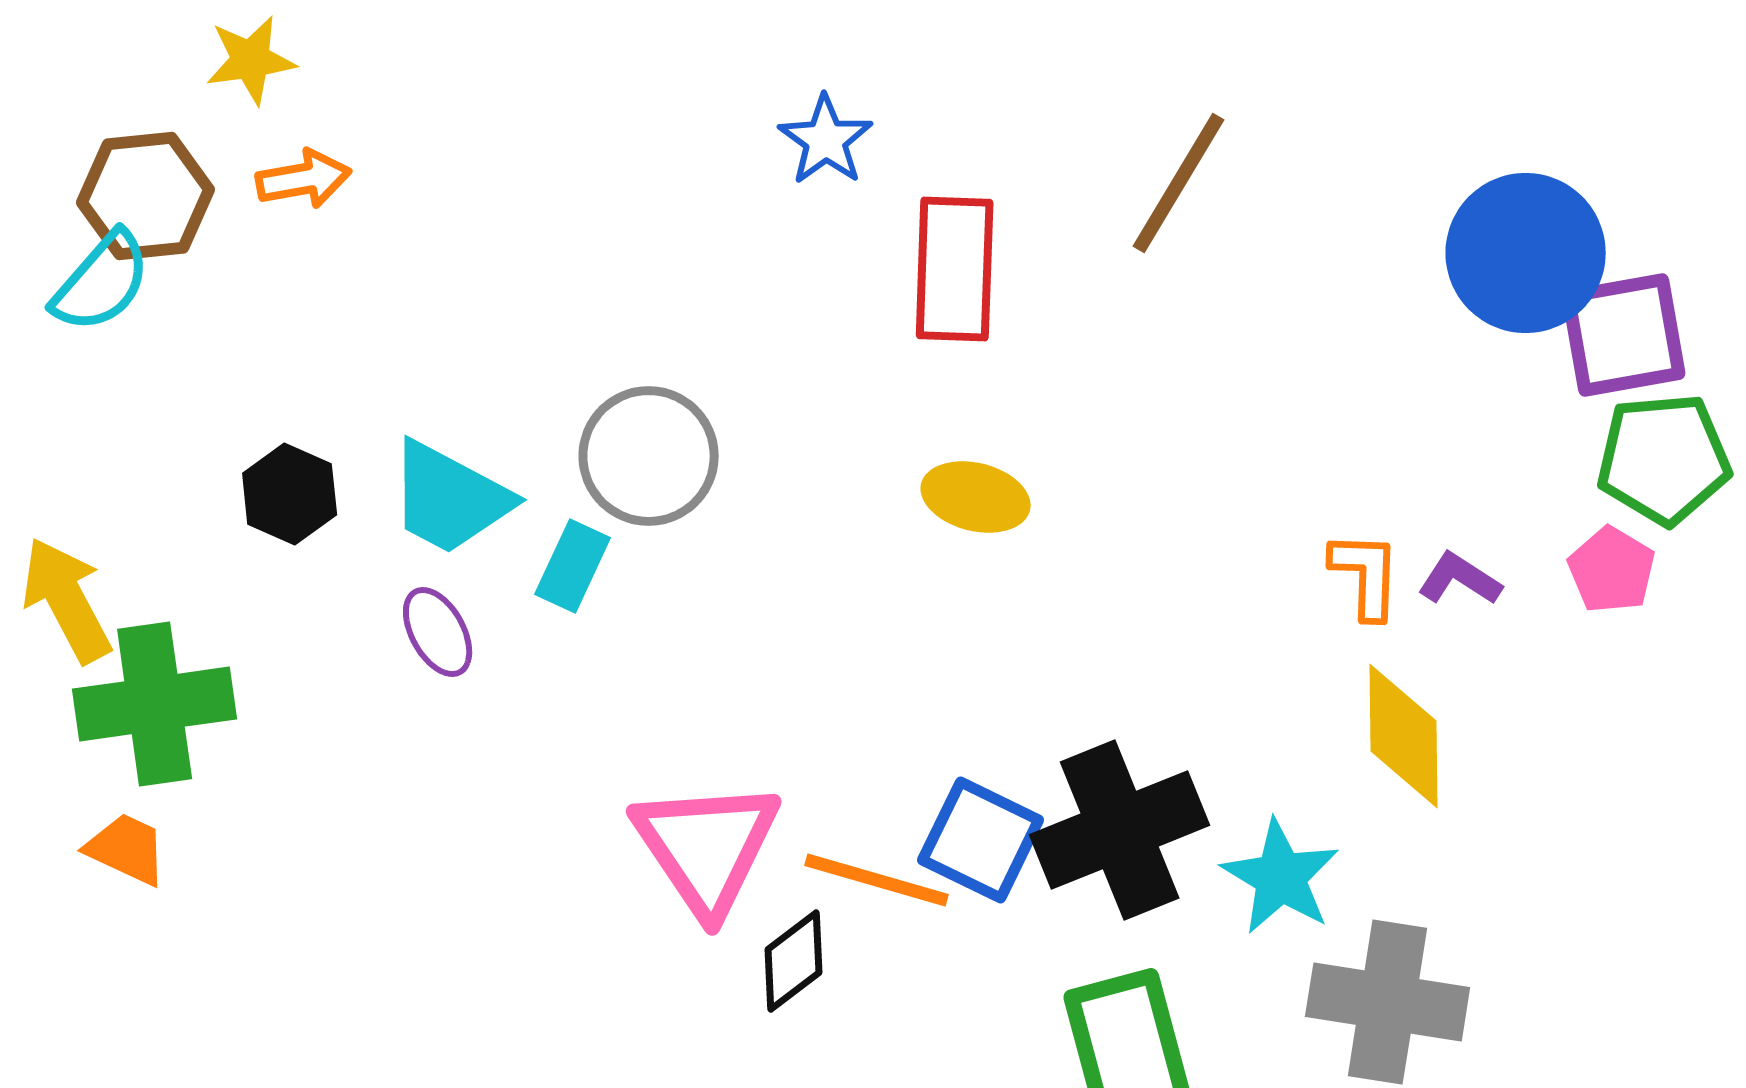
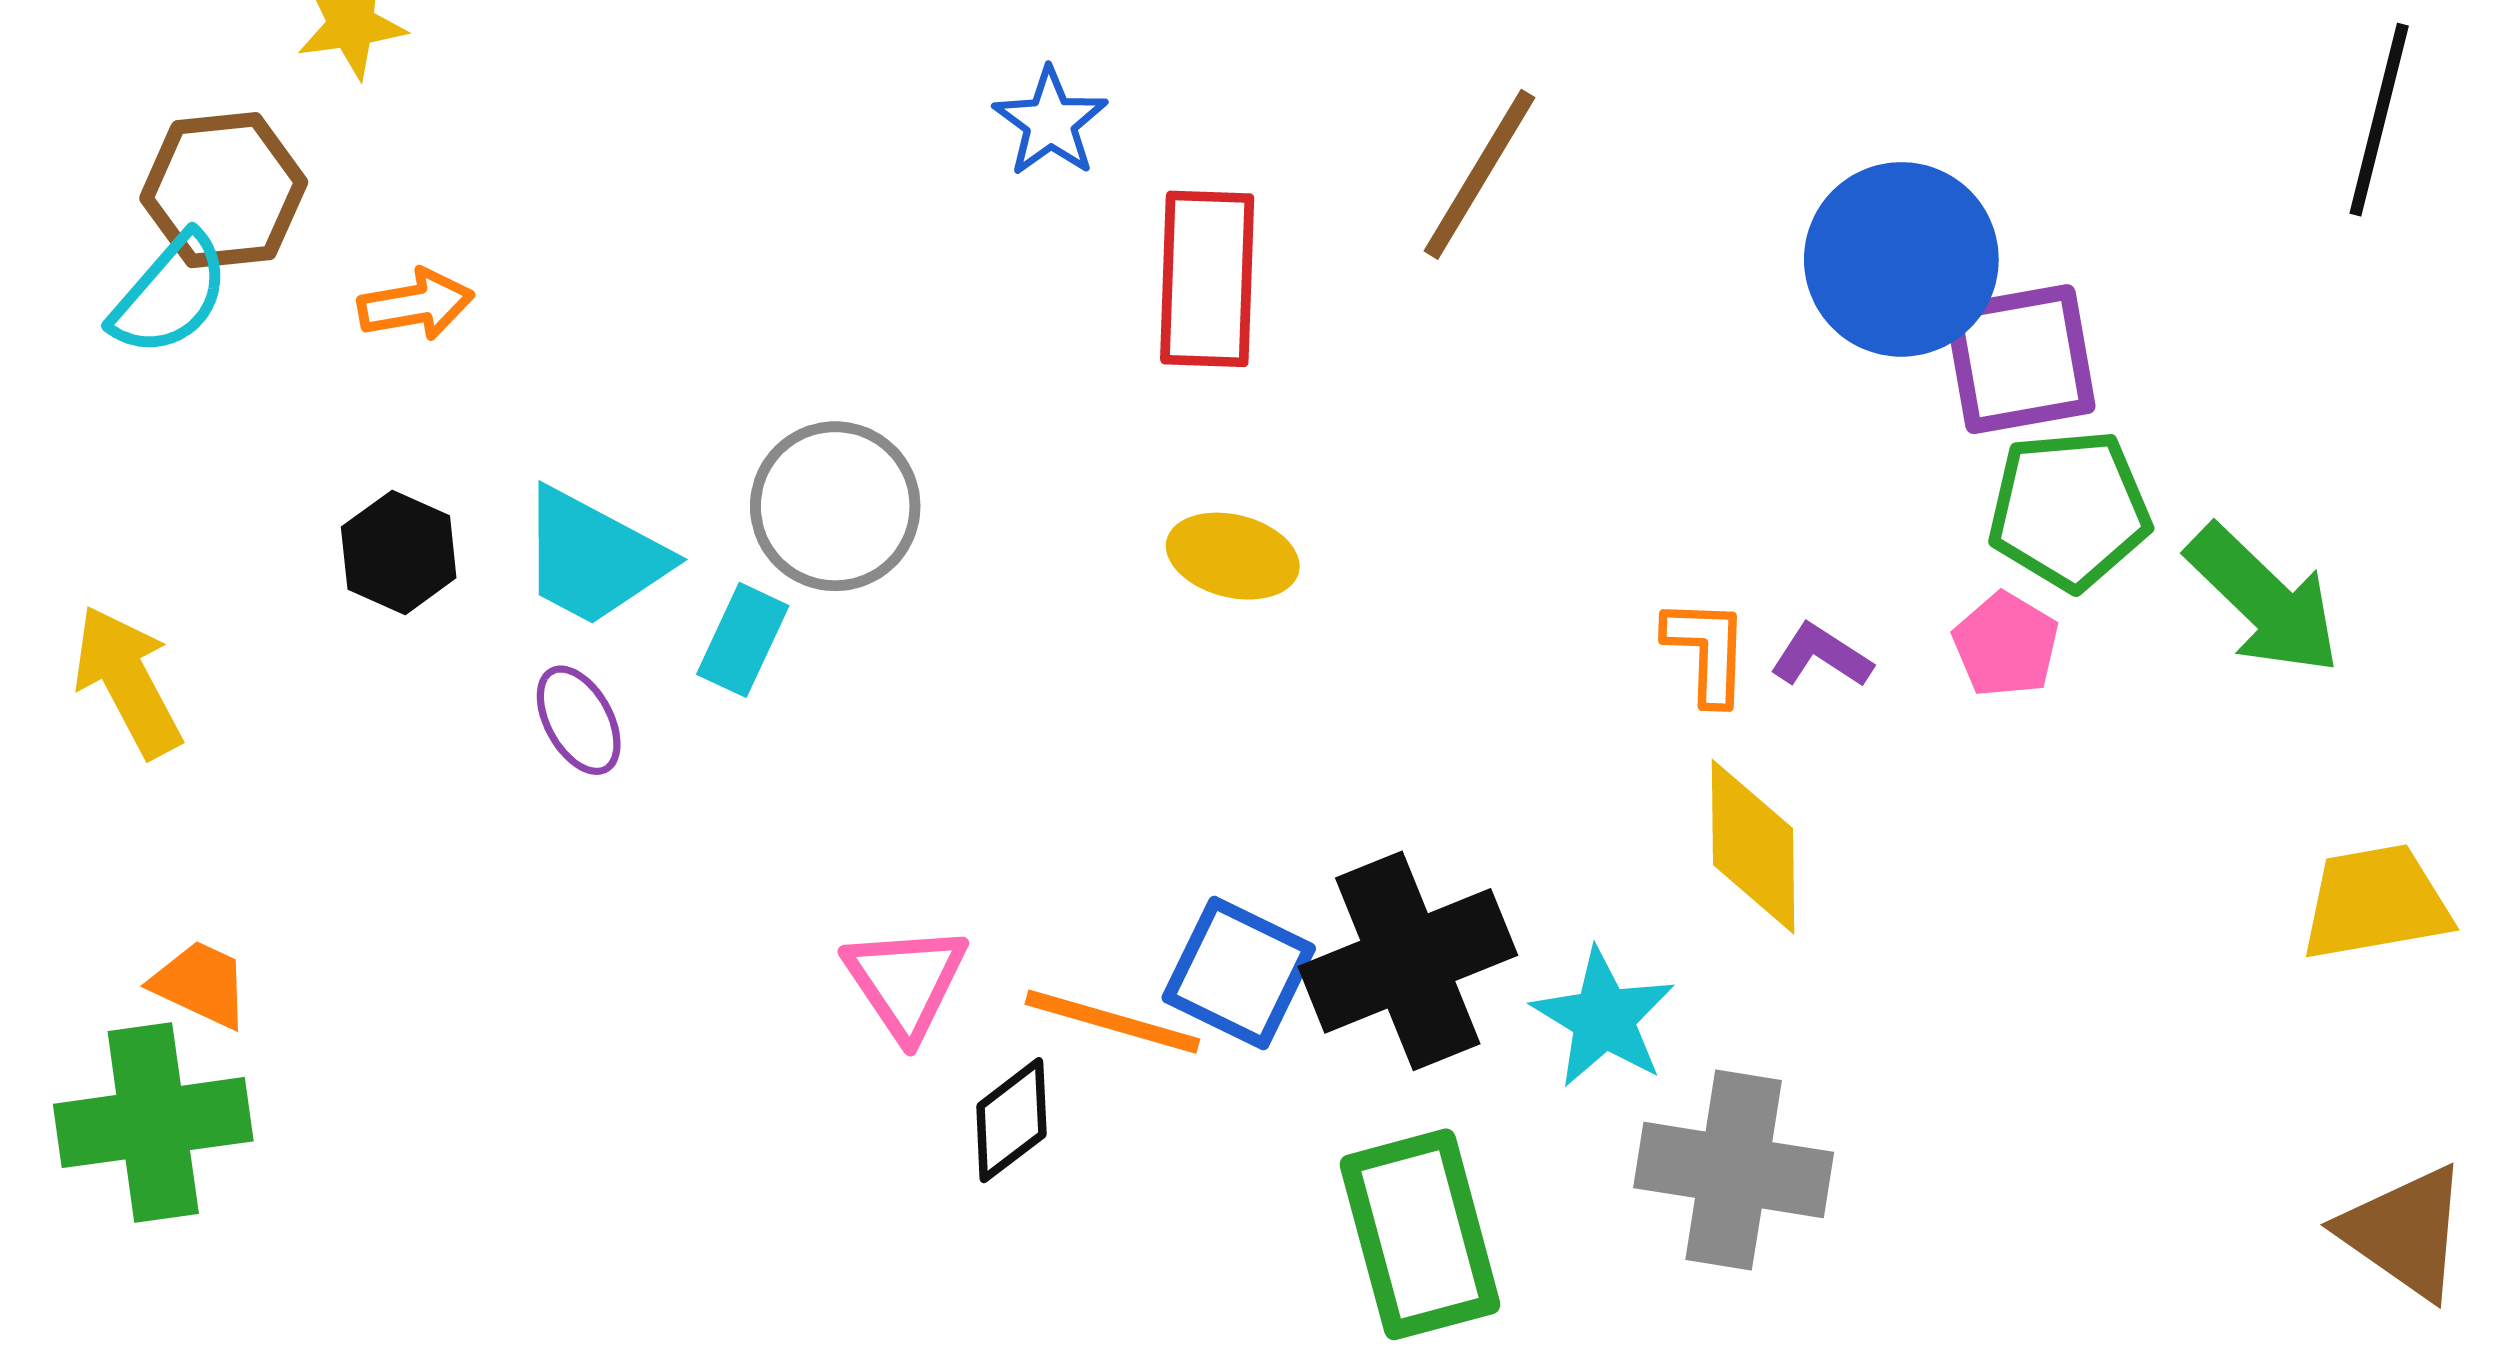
orange arrow: (304, 179) -> (416, 304), moved
green cross: (155, 704) -> (153, 1123), moved
pink triangle: (707, 847) -> (906, 982), size x0.7

